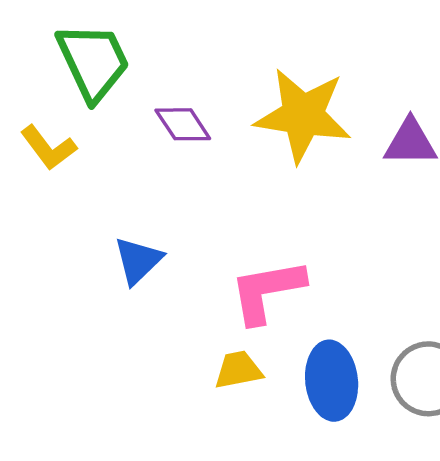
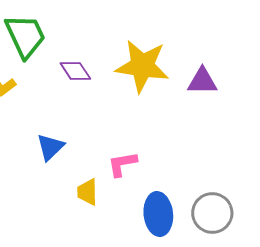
pink L-shape: (267, 291) -> (122, 164), size x0.7
yellow trapezoid: (238, 370) -> (87, 192), moved, turned -80

